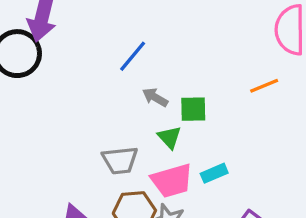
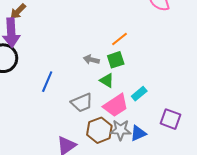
blue line: (133, 56) -> (47, 82), moved
orange line: (264, 86) -> (119, 39), moved

